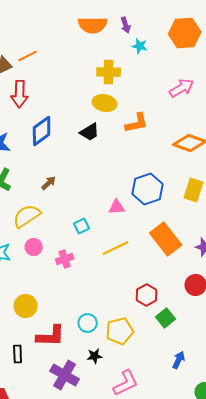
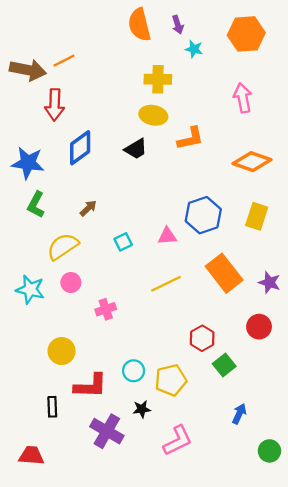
orange semicircle: (93, 25) -> (139, 25), turned 76
pink arrow: (182, 88) -> (243, 98), turned -70
cyan square: (82, 226) -> (123, 242), moved
pink cross: (65, 259) -> (106, 309), moved

